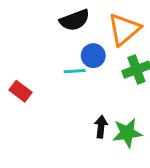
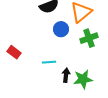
cyan line: (75, 71) -> (49, 62), moved

